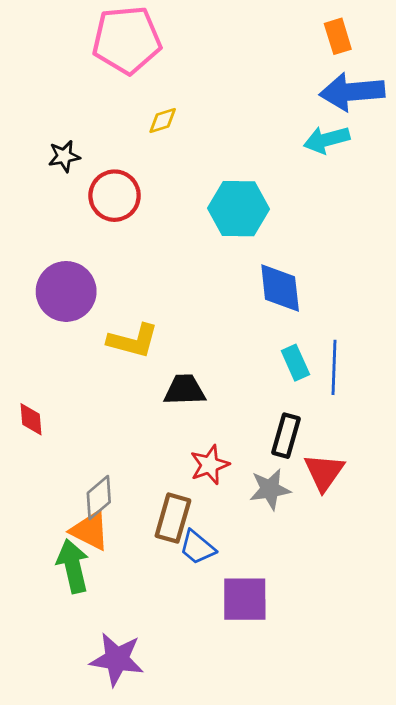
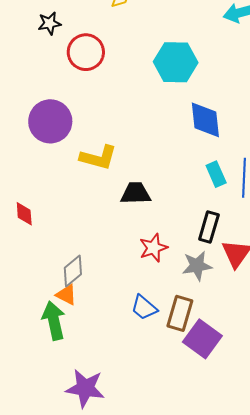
brown rectangle: (173, 518) -> (180, 313), moved
orange triangle: (90, 531) -> (66, 295), size x0.7
purple square: (245, 599) -> (202, 339), moved, turned 36

